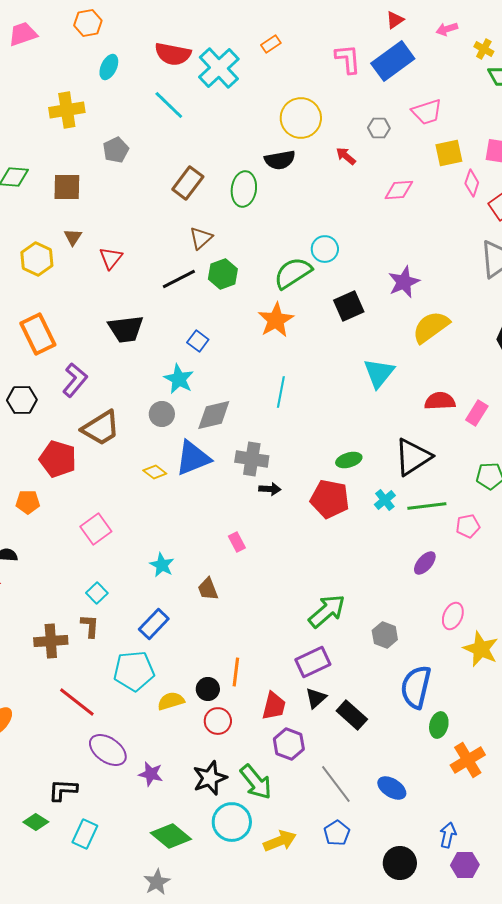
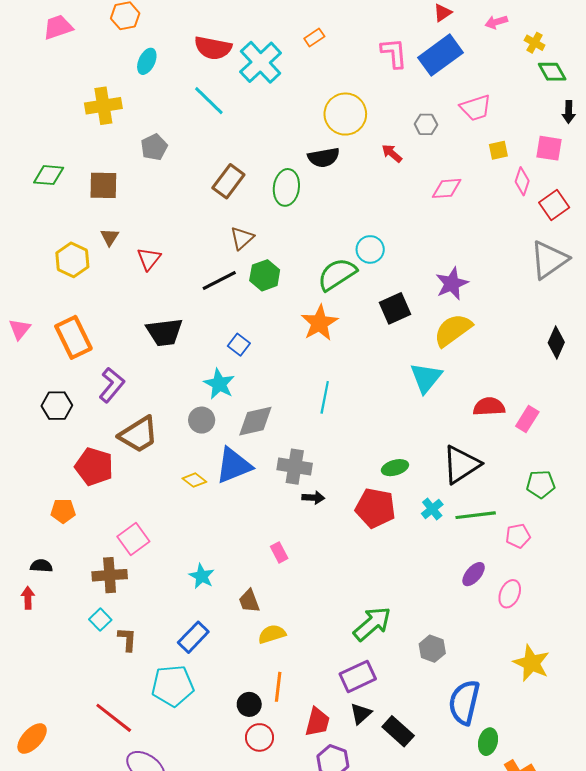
yellow square: (449, 153) -> (498, 150), size x0.7
yellow semicircle: (431, 327) -> (453, 330), moved
cyan square: (97, 593) -> (100, 620), moved
pink ellipse: (453, 616) -> (510, 594), moved
brown cross: (51, 641) -> (110, 575), moved
yellow semicircle: (171, 701) -> (272, 634), moved

